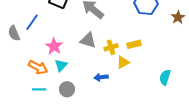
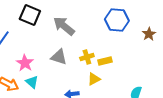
yellow cross: (111, 47) -> (87, 57), moved
cyan triangle: (61, 65) -> (32, 82), turned -32

